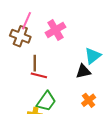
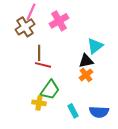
brown cross: (20, 36) -> (25, 27), turned 36
orange cross: (89, 100) -> (86, 75), moved

